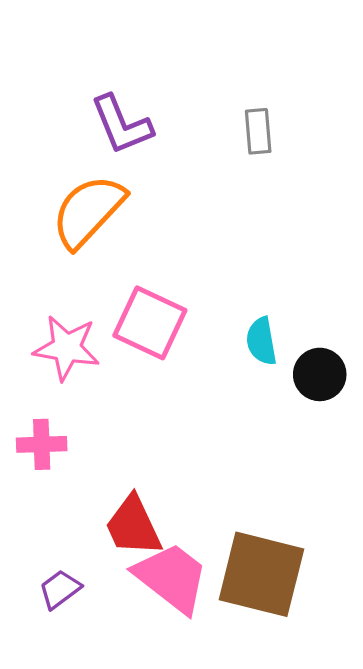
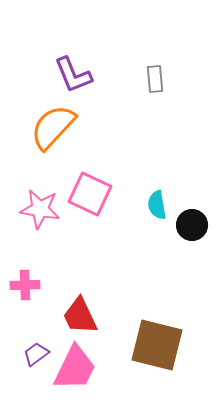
pink cross: (42, 444) -> (25, 285), moved
pink trapezoid: (172, 578) -> (75, 368), moved, turned 78

